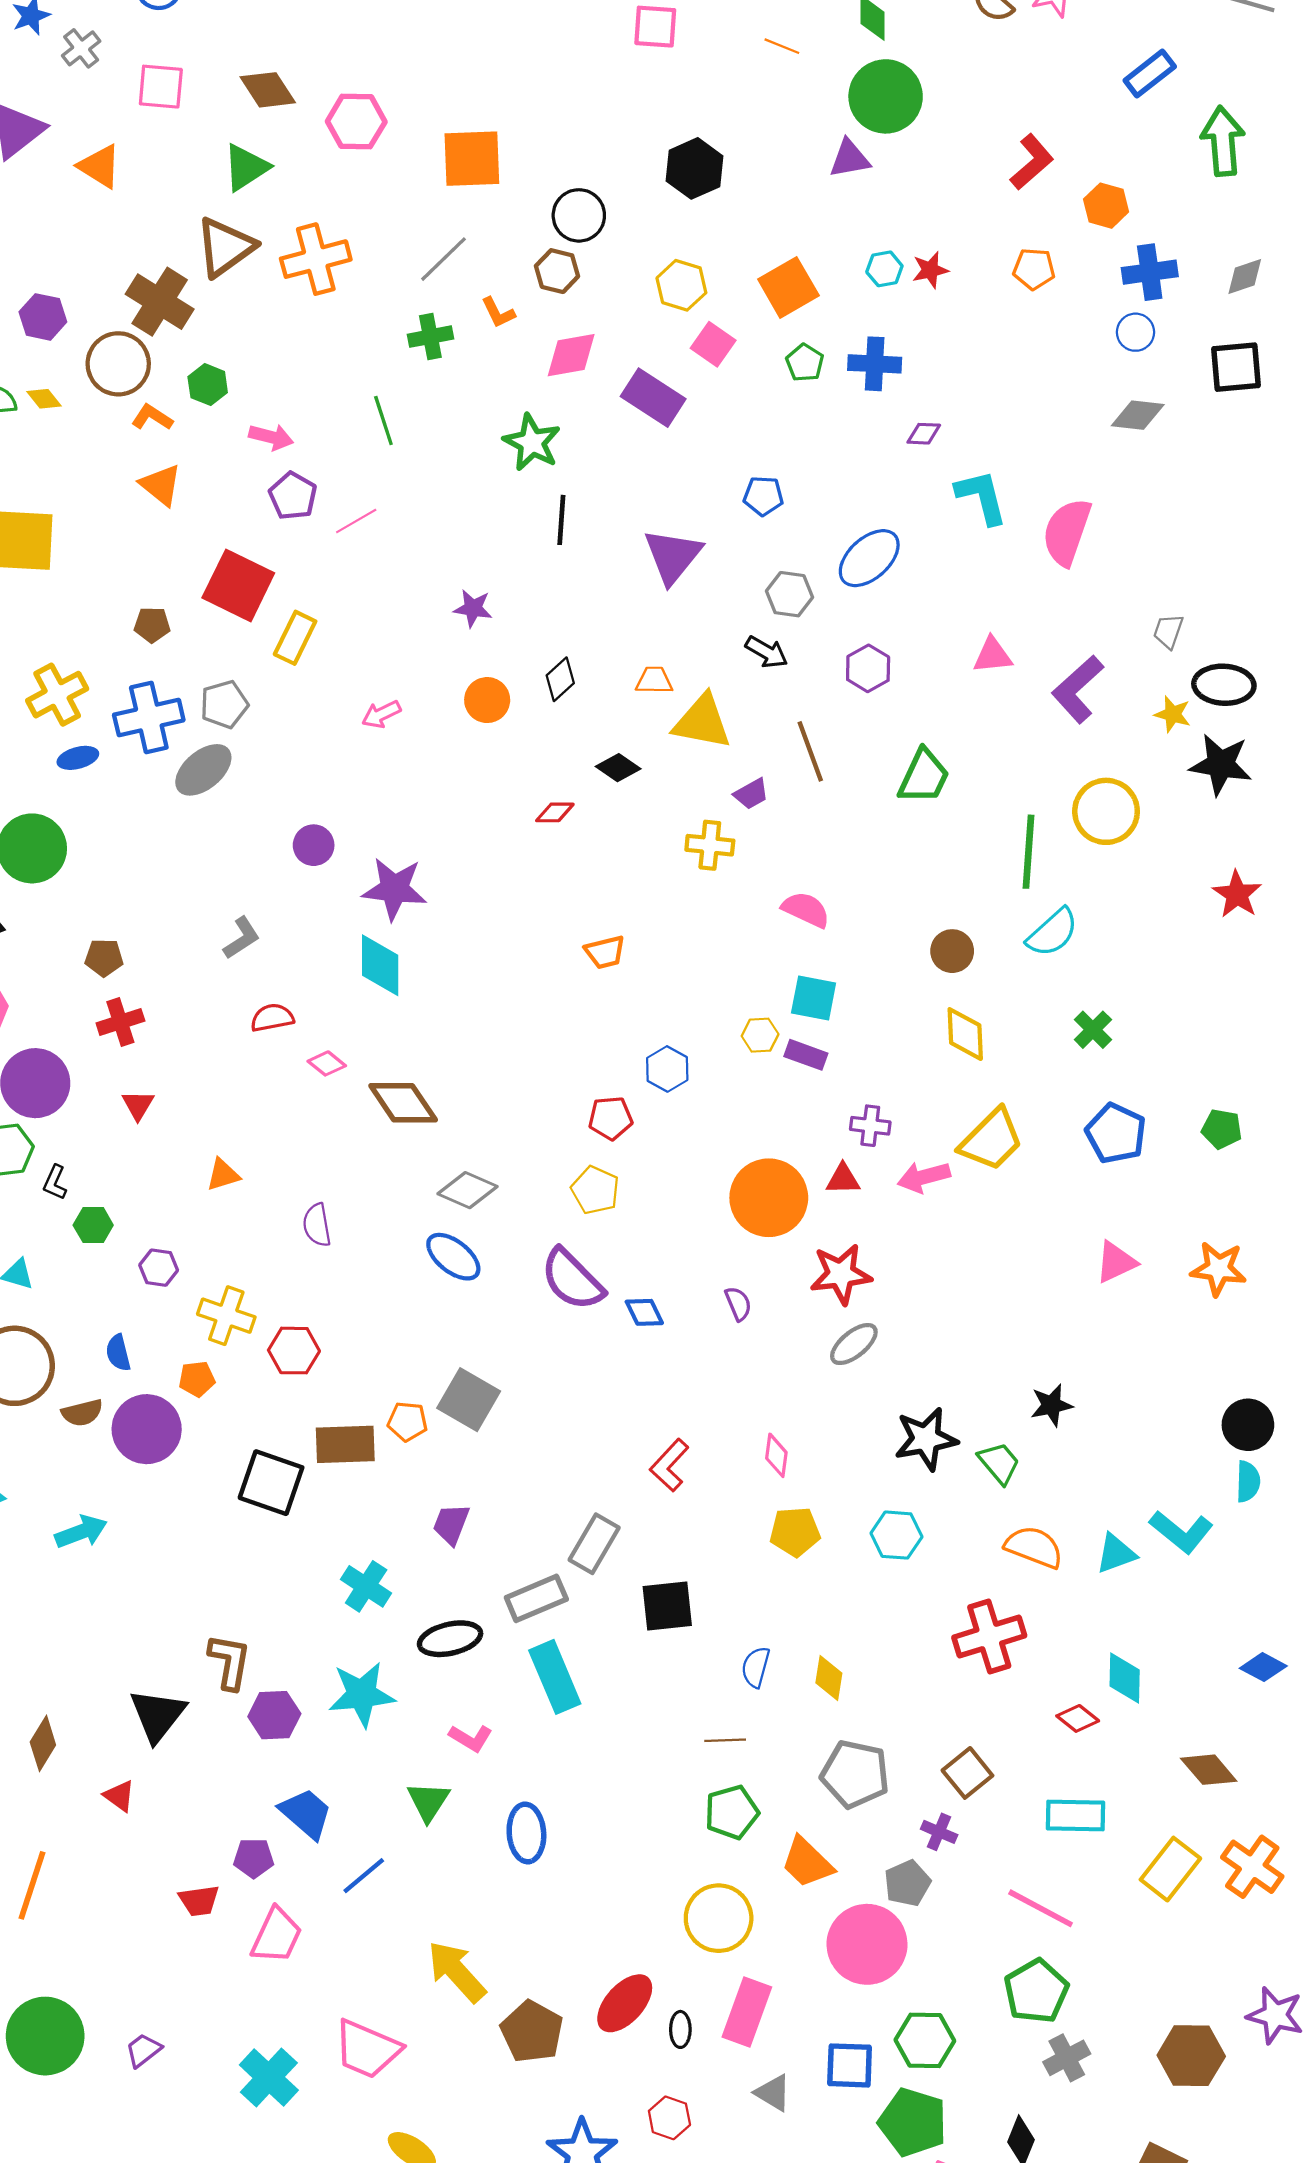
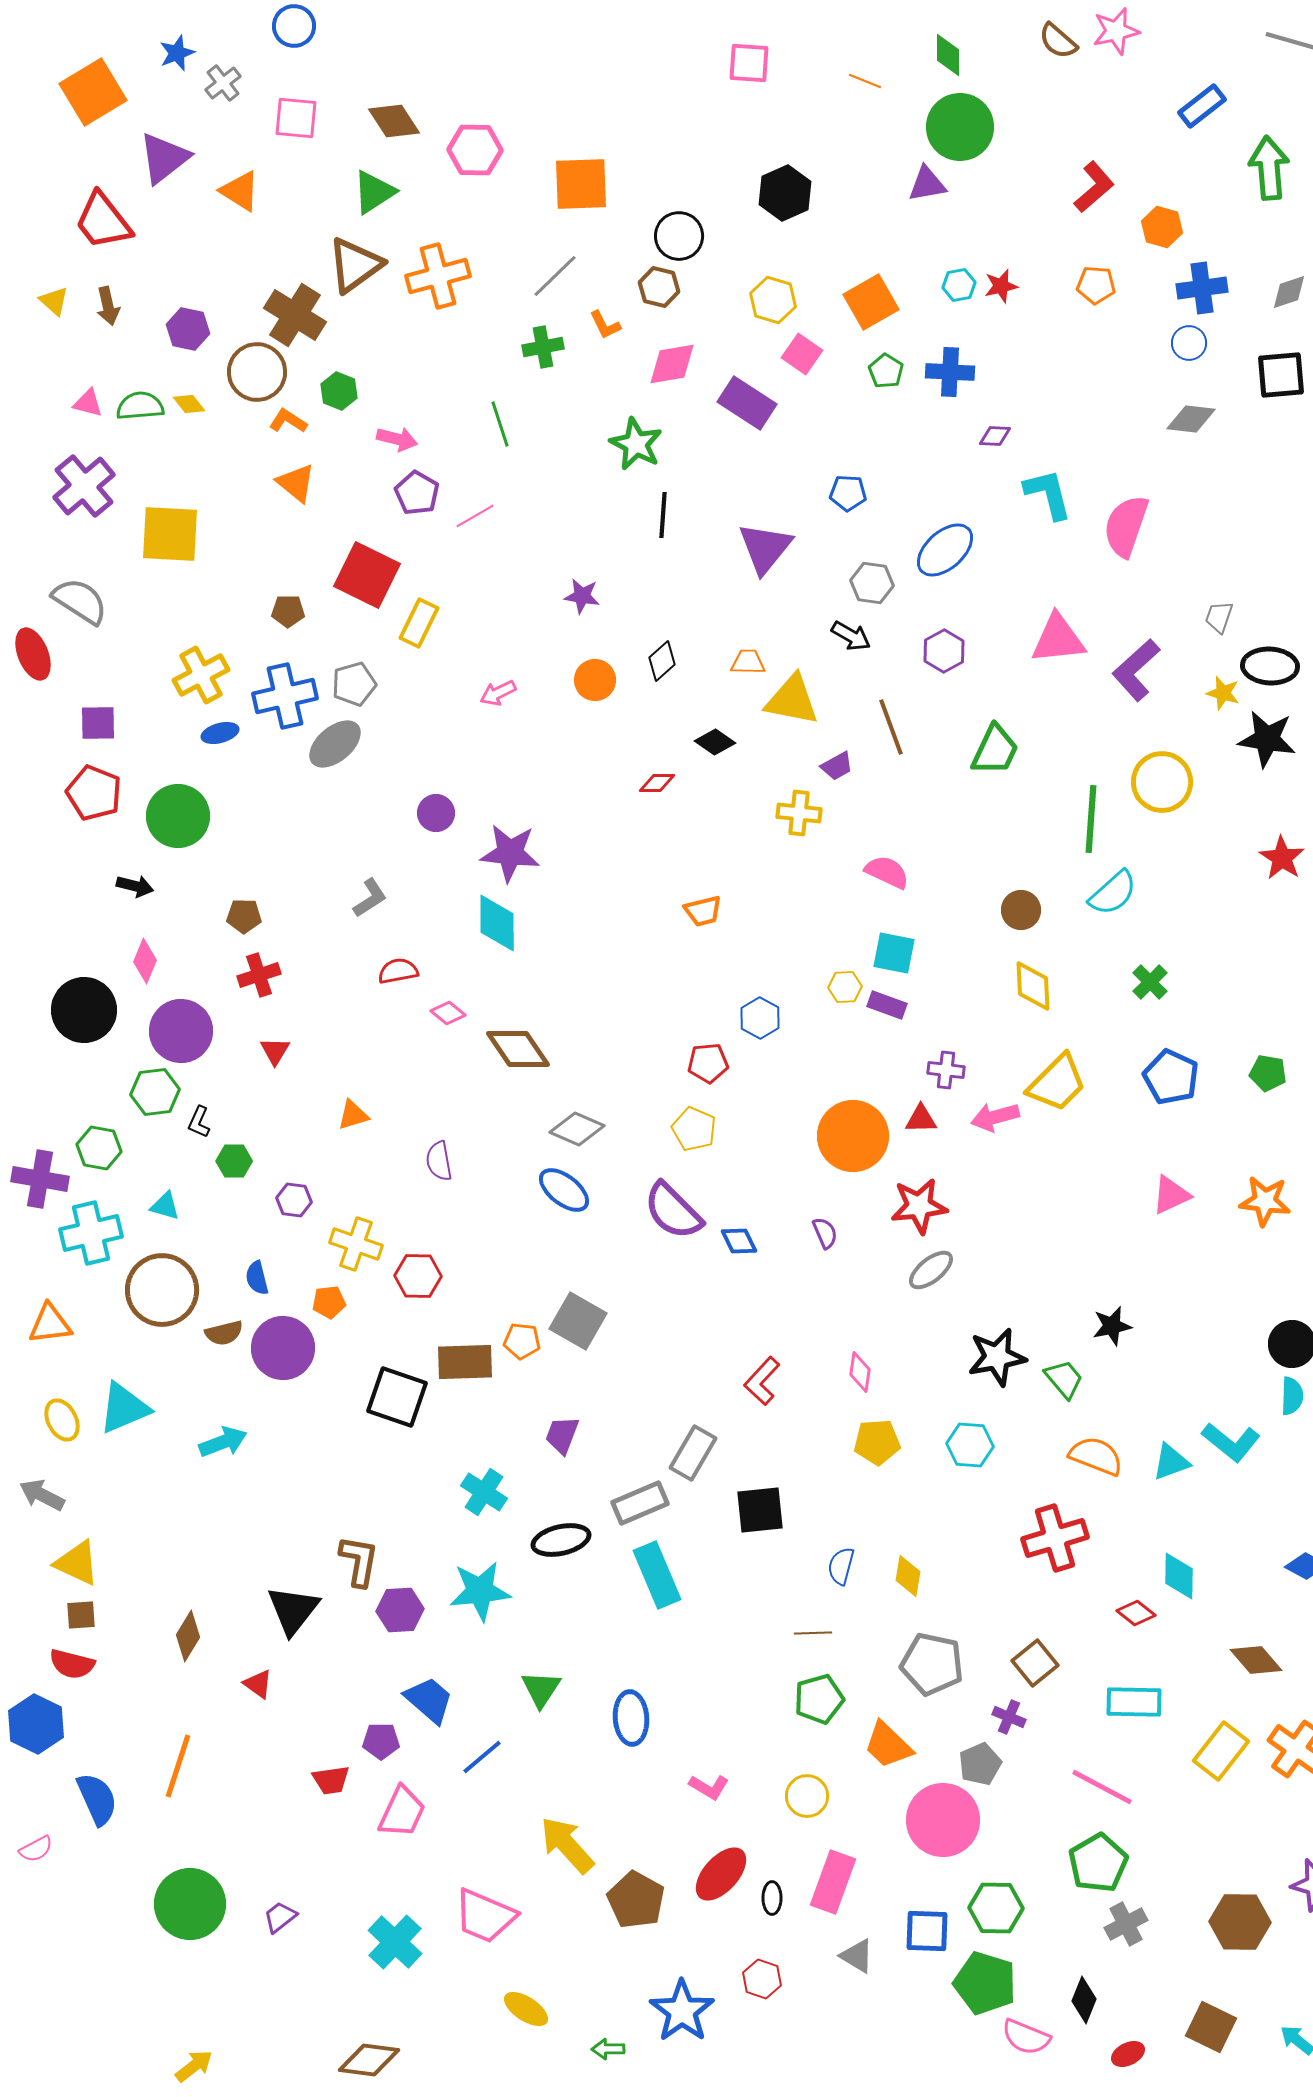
pink triangle: (993, 655) -> (1058, 639), size x1.5
pink L-shape: (471, 1738) -> (709, 1787), moved
yellow circle: (719, 1918) -> (807, 1796), size x0.7

